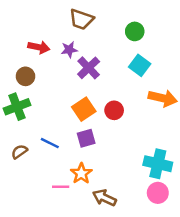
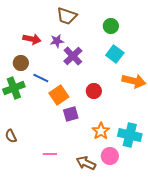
orange square: (84, 109) -> (59, 95), moved
blue line: (50, 143) -> (41, 78), moved
brown semicircle: (19, 152) -> (11, 136), moved, turned -80
orange star: (81, 173) -> (101, 131), moved
pink circle: (158, 193) -> (110, 156), moved

